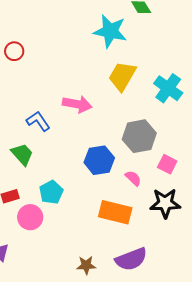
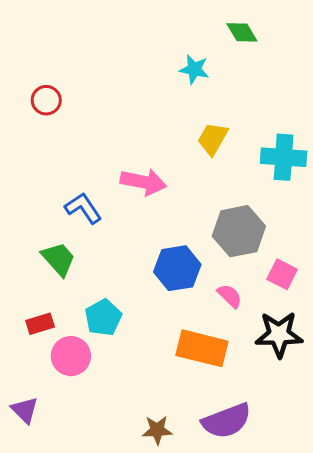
cyan star: (110, 31) -> (194, 69), size x0.6
yellow trapezoid: (122, 76) -> (213, 139), size x0.7
cyan cross: (168, 88) -> (284, 157), turned -32

